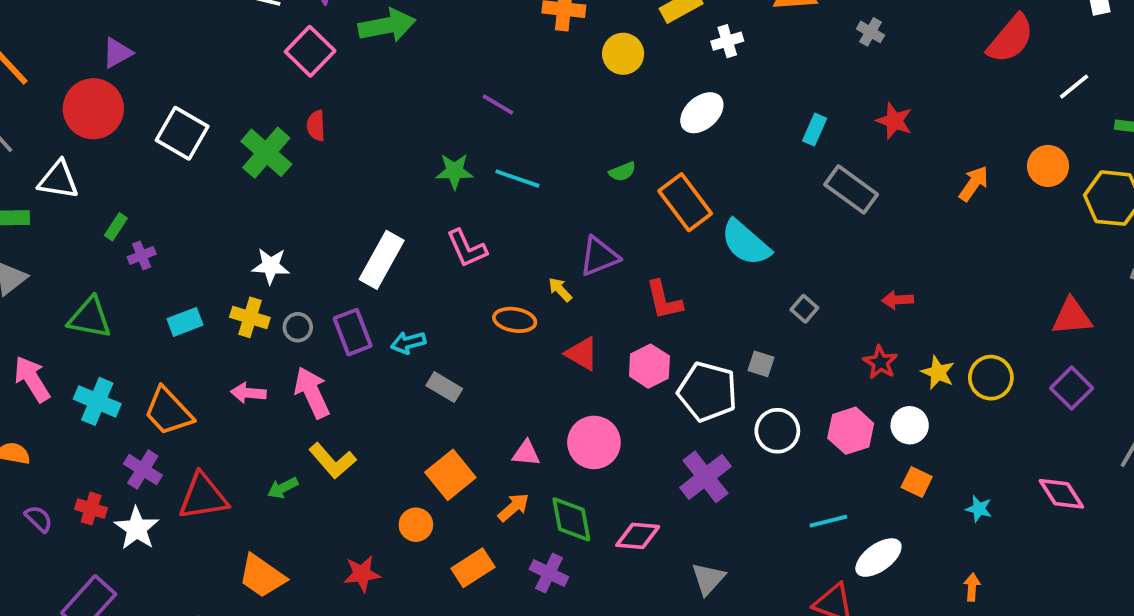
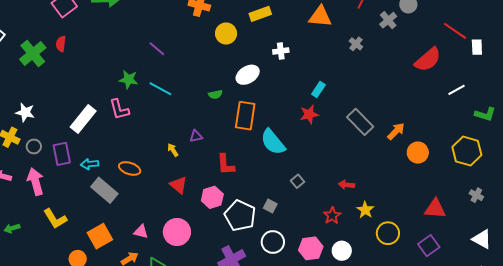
white cross: (727, 41) -> (281, 51), moved
white ellipse: (702, 113) -> (248, 75), moved
red star: (894, 121) -> (309, 114), moved, turned 30
orange circle: (1048, 166) -> (418, 153), moved
gray rectangle: (851, 189) -> (360, 122), moved
orange rectangle: (685, 202) -> (245, 116), turned 36
pink L-shape: (467, 248) -> (119, 109), moved
purple triangle: (599, 256) -> (196, 136), size x0.6
orange ellipse: (515, 320) -> (130, 168), moved
yellow star: (938, 373) -> (365, 210), moved
gray rectangle: (444, 387) -> (104, 190), size x1.5
yellow L-shape: (332, 461) -> (55, 219), moved

